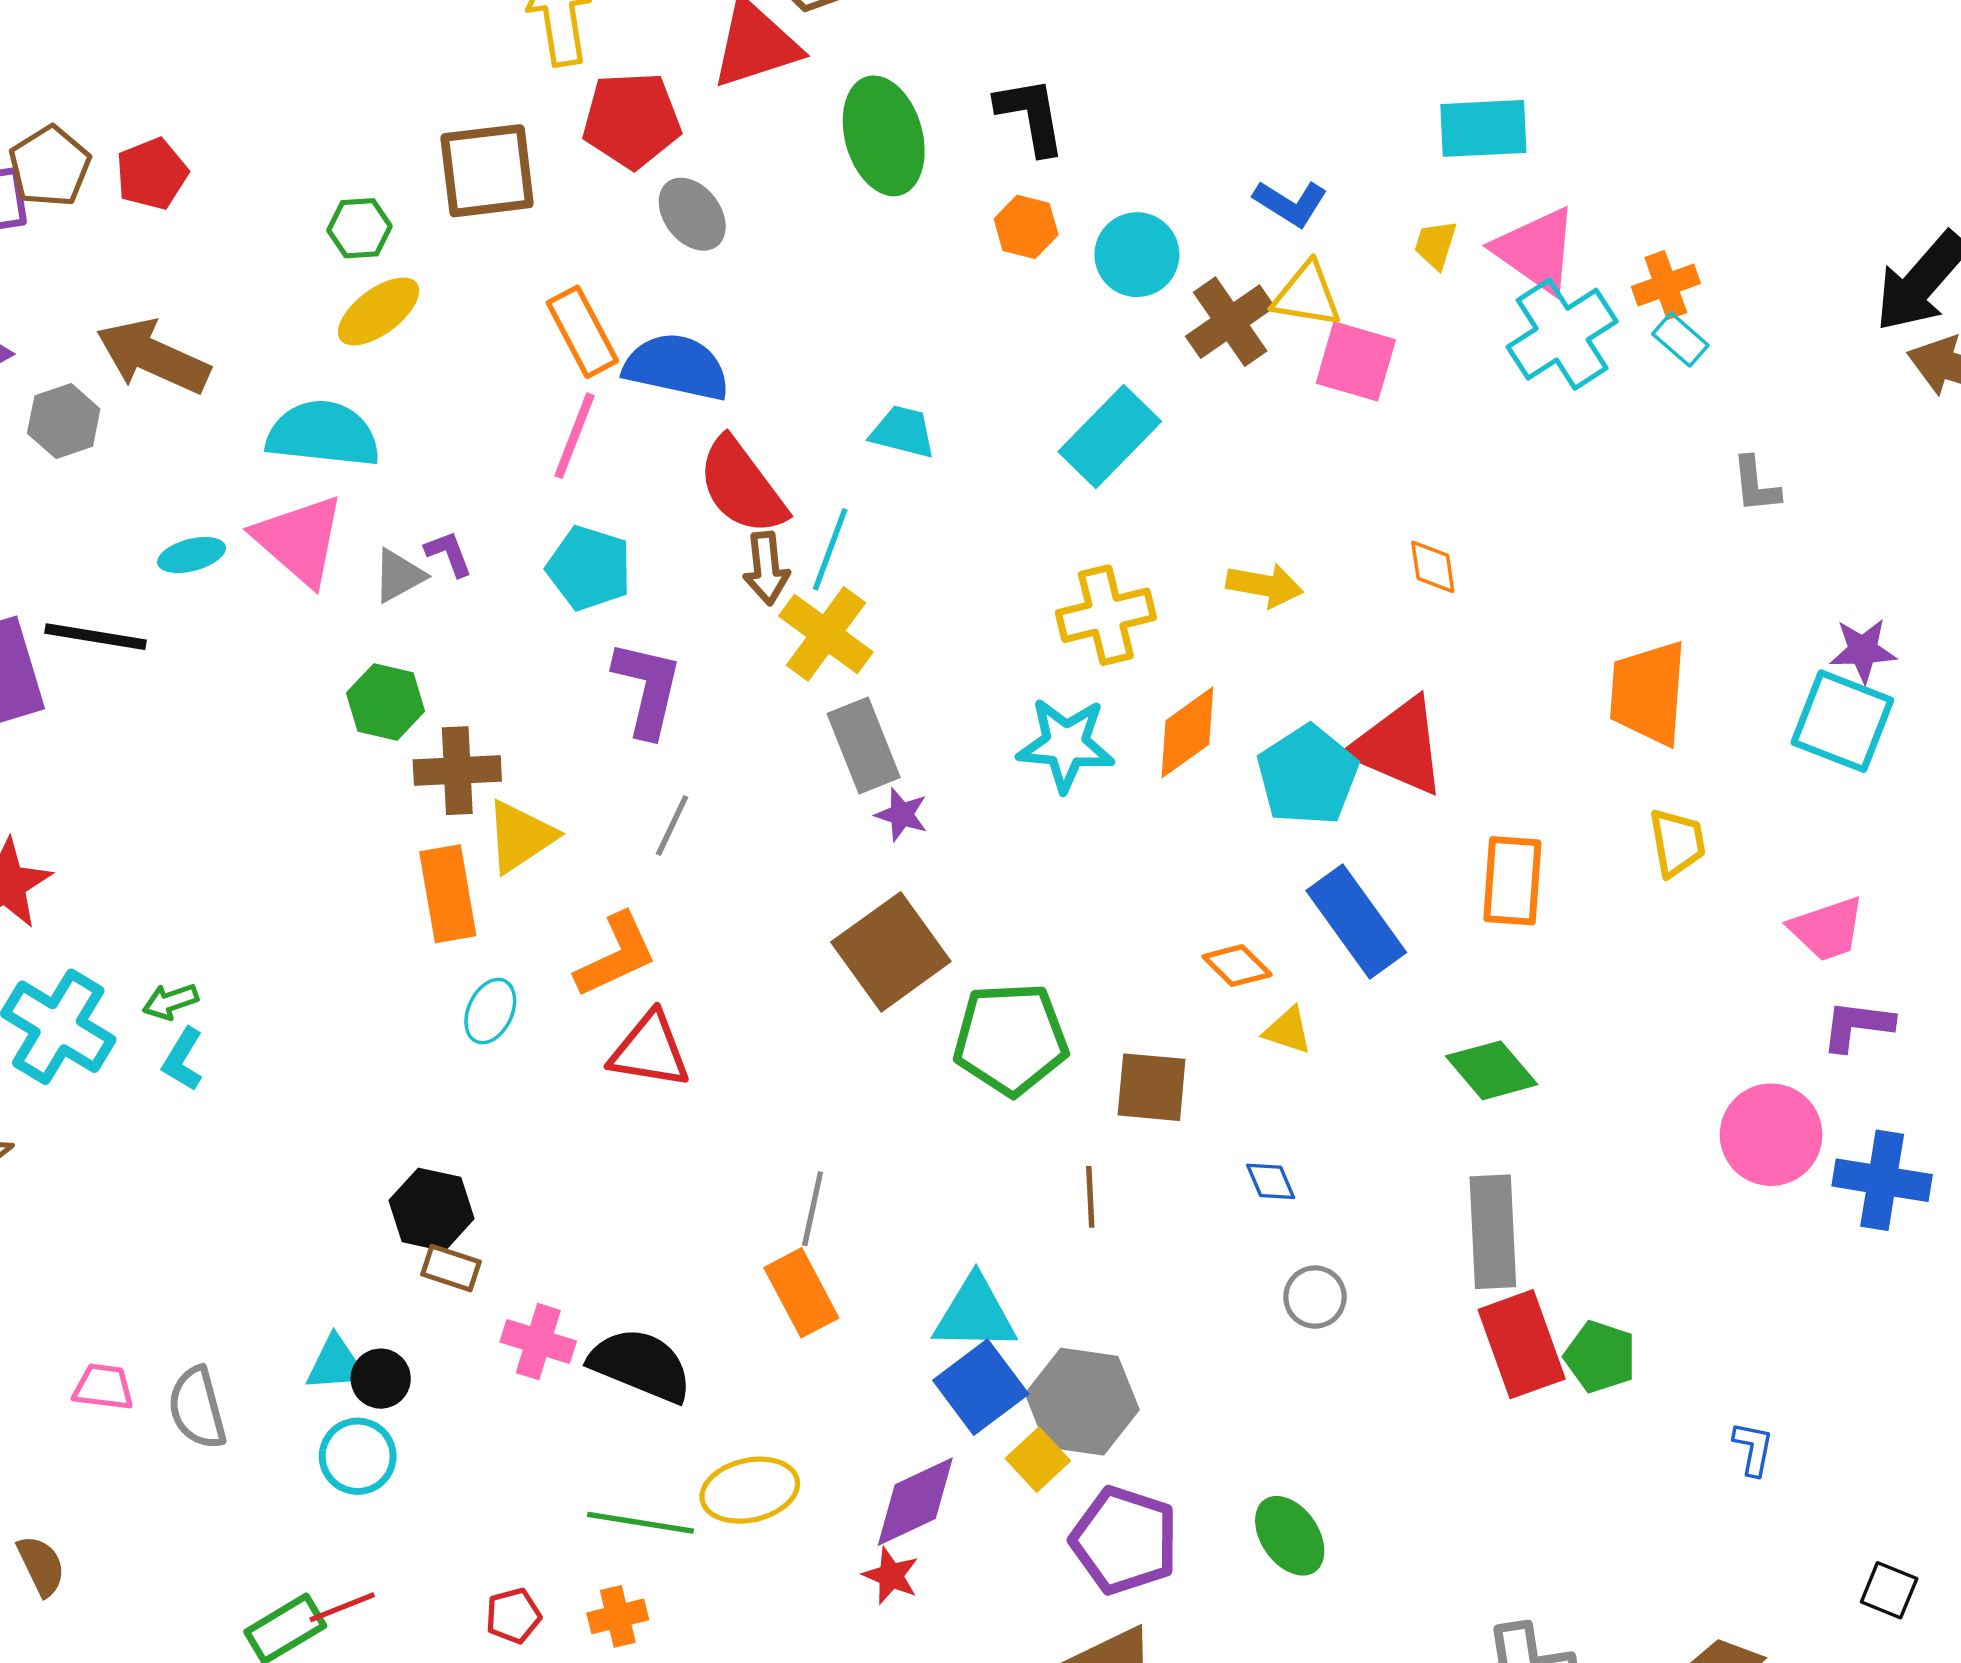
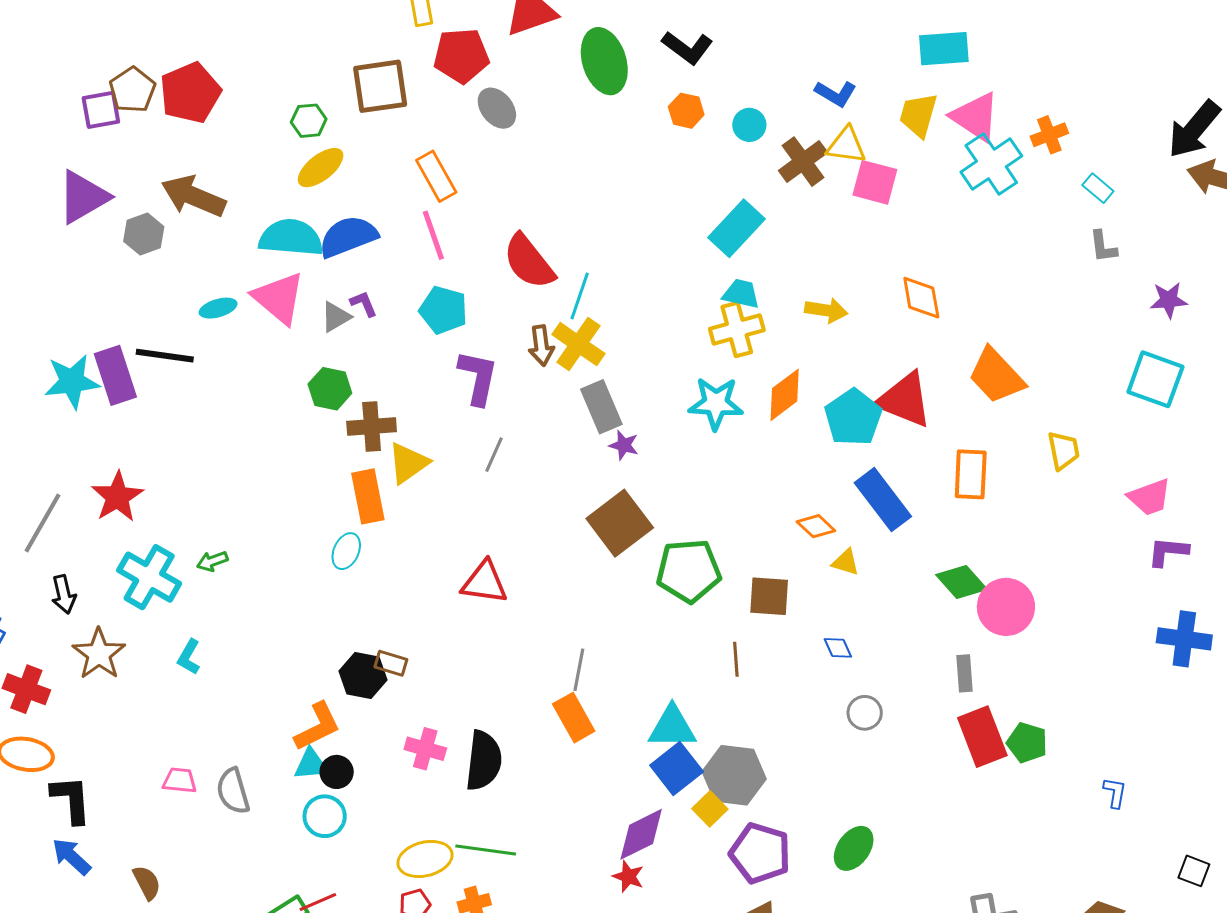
black L-shape: (1031, 116) -> (687, 48), turned 138
red pentagon: (152, 174) -> (190, 93), size x1.5
yellow trapezoid: (1436, 245) -> (918, 115), size x1.6
cyan circle: (1137, 255) -> (749, 125), size x0.7
cyan rectangle: (1680, 340) -> (1098, 188), moved
blue semicircle: (677, 367) -> (348, 237), moved, turned -32
cyan trapezoid: (903, 432) -> (741, 294), moved
pink line: (575, 436) -> (433, 235), turned -39
orange diamond: (1433, 567) -> (921, 298), size x1.4
brown arrow: (766, 568) -> (541, 346), moved
purple star: (1863, 650) -> (1169, 300), moved
orange trapezoid: (1648, 693) -> (996, 376), moved, turned -46
orange L-shape: (616, 955) -> (318, 727), moved
cyan ellipse: (490, 1011) -> (346, 551), moved
cyan L-shape: (183, 1059) -> (189, 657), moved
pink circle: (1771, 1135) -> (1006, 607), moved
gray rectangle: (1493, 1232) -> (964, 673), size x0.6
brown rectangle: (451, 1268) -> (391, 663), moved
black semicircle: (641, 1365) -> (484, 761), turned 76
yellow ellipse: (750, 1490) -> (425, 859), moved
green ellipse: (1290, 1536) -> (854, 848), turned 72

